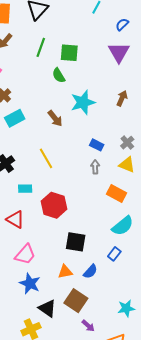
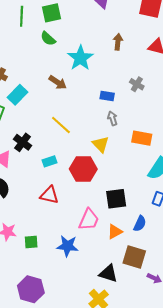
yellow triangle: (127, 165) -> (101, 144), moved, turned 42
pink trapezoid: (25, 254) -> (89, 220), moved
blue star: (30, 283) -> (67, 246), moved

